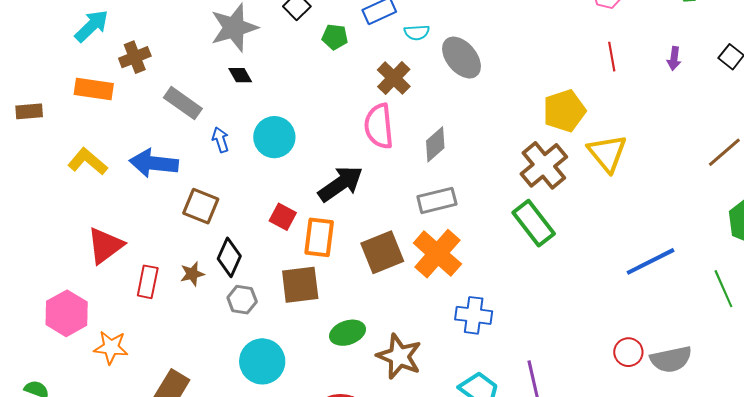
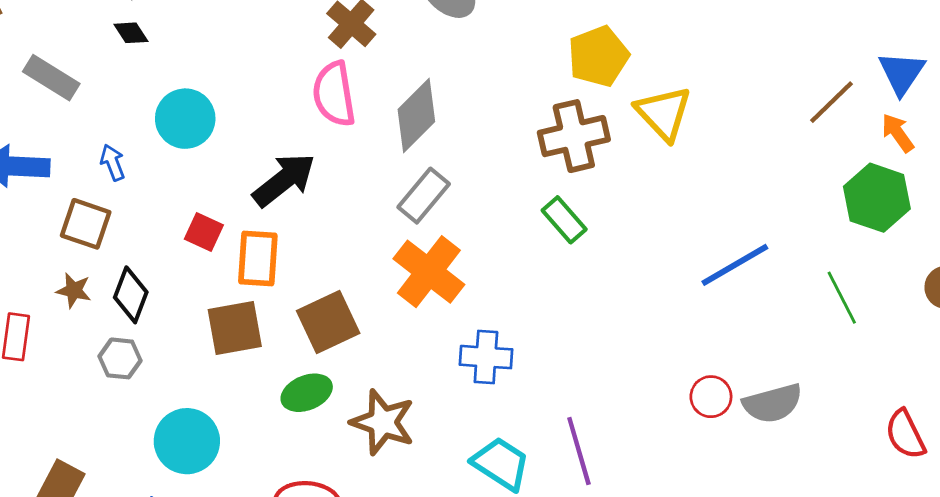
blue arrow: (220, 140) -> (113, 163), moved
gray diamond: (435, 144) -> (416, 115), size x1.4
brown cross: (544, 165) -> (574, 136), turned 30
gray rectangle: (437, 200) -> (424, 196), turned -33
green rectangle: (534, 223) -> (564, 220), size x0.7
brown square: (382, 252) -> (328, 322), moved
brown star: (192, 274) -> (74, 290), moved, turned 30
gray hexagon: (242, 300) -> (120, 358), moved

